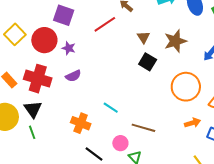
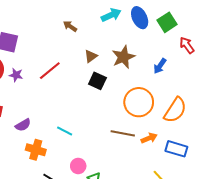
red line: (105, 24) -> (50, 71), moved
brown triangle: (144, 37) -> (91, 56), turned 32
purple semicircle: (73, 76) -> (23, 125), moved
brown line: (143, 128) -> (123, 133), moved

